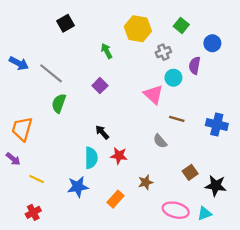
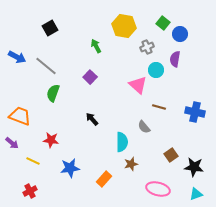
black square: (65, 23) -> (50, 28), moved
blue circle: (212, 43) -> (180, 34), moved
orange trapezoid: (22, 129) -> (20, 116), turned 95
red star: (119, 156) -> (51, 140), moved
cyan semicircle: (91, 158) -> (122, 142), moved
cyan triangle: (205, 213) -> (196, 194), moved

